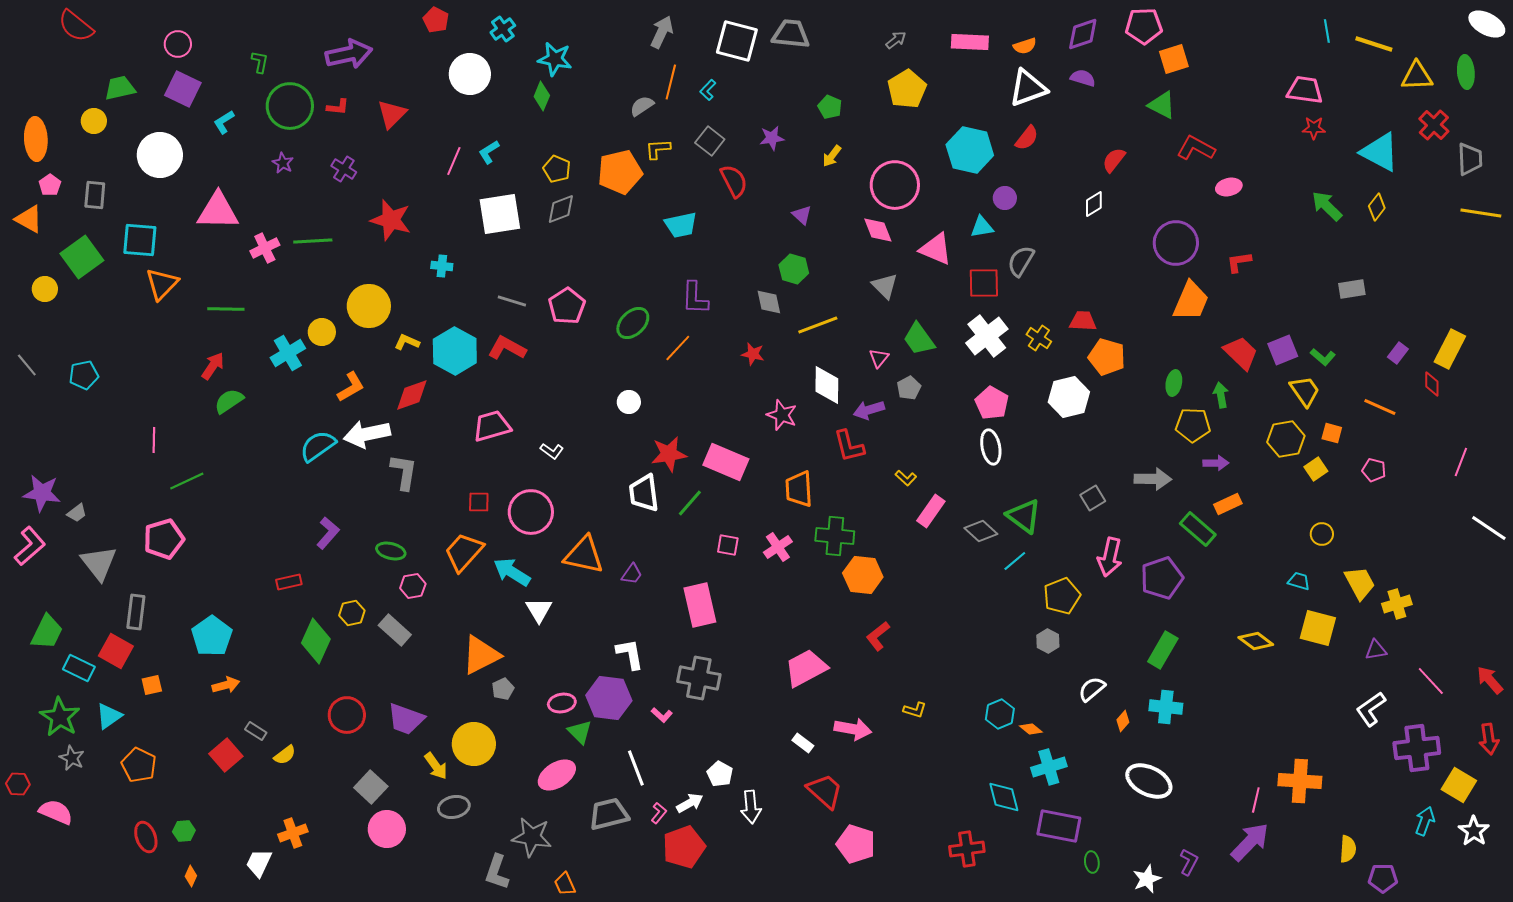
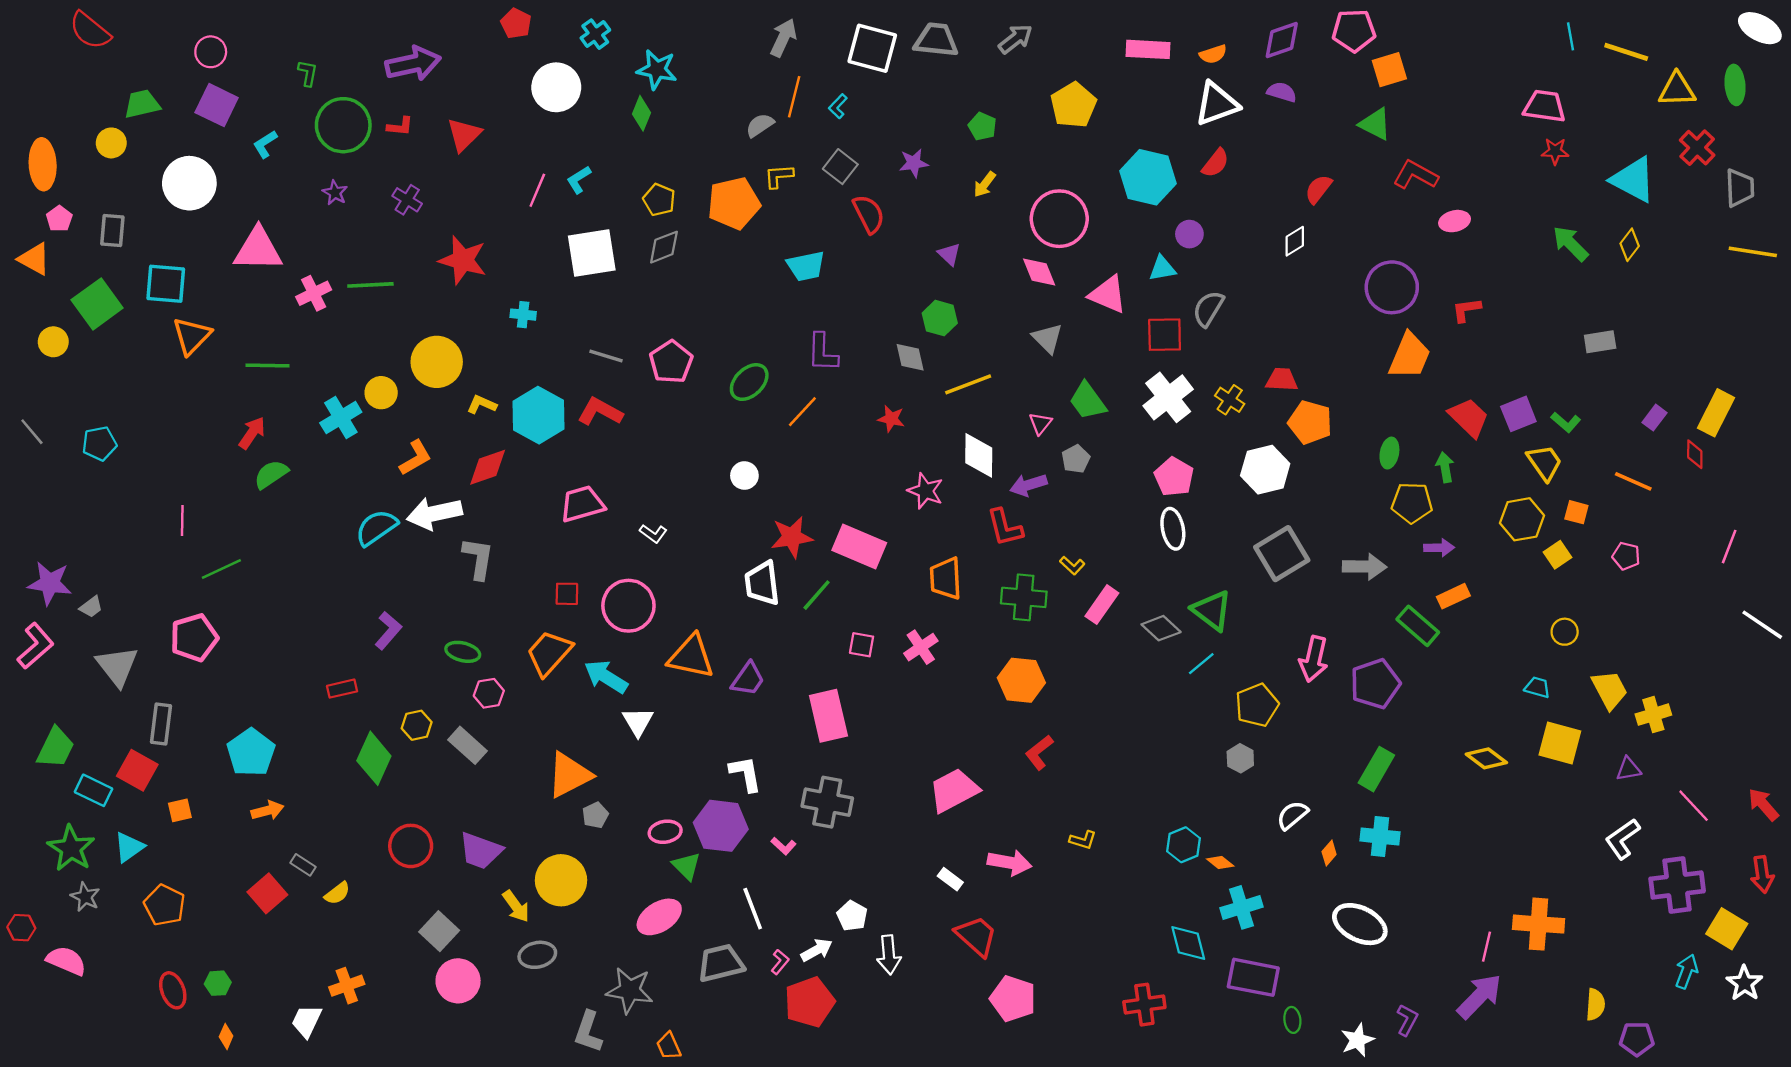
gray arrow: (896, 40) -> (1015, 39), moved, size x1.4
gray square: (1093, 498) -> (1282, 554), moved, size x1.8
green cross: (835, 536) -> (1024, 597), moved
purple trapezoid: (632, 574) -> (748, 679), size x1.4

